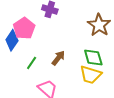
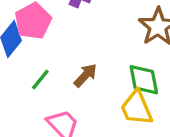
yellow trapezoid: (91, 75) -> (137, 108), turned 45

